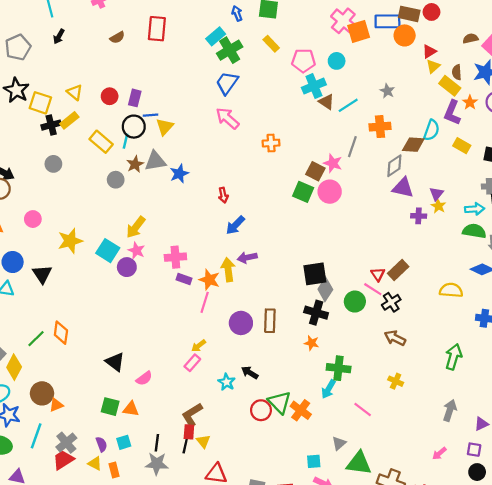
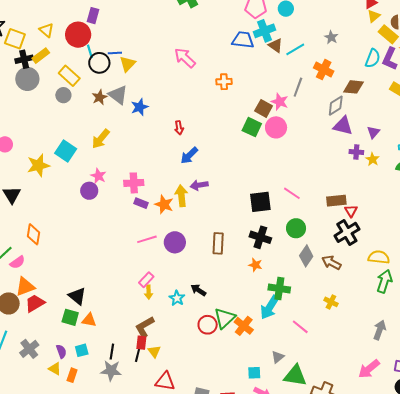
blue trapezoid: (227, 83) -> (243, 40), moved, turned 60
red circle: (110, 96) -> (78, 35), size x1.6
purple rectangle: (135, 98) -> (93, 16), moved
orange cross: (380, 127) -> (324, 70), turned 30
cyan semicircle: (431, 130) -> (373, 58), moved
cyan line: (126, 141) -> (90, 51), moved, turned -32
gray triangle: (155, 161) -> (118, 95), turned 45
gray circle: (53, 164) -> (27, 79), moved, size x1.5
gray circle: (116, 180) -> (63, 95), moved
yellow star: (438, 206) -> (372, 159), moved
yellow arrow: (136, 227) -> (101, 139), moved
cyan square: (108, 251) -> (66, 151), moved
brown rectangle: (398, 270) -> (336, 201), turned 36
red triangle: (378, 274) -> (351, 211), moved
gray diamond: (325, 289) -> (306, 256), moved
pink line: (373, 289) -> (292, 193), moved
yellow semicircle: (451, 290) -> (379, 257), moved
pink line: (205, 302) -> (147, 239), moved, turned 54
black cross: (391, 302) -> (347, 232), moved, size x1.4
purple circle: (241, 323) -> (175, 242), moved
orange diamond: (61, 333) -> (34, 234), moved
yellow arrow: (199, 346) -> (149, 292), moved, turned -56
black triangle: (115, 362) -> (77, 296), moved
pink semicircle: (144, 378) -> (17, 262), moved
cyan arrow: (328, 389) -> (270, 307), size x1.4
green triangle: (279, 402) -> (225, 318), turned 30
orange triangle: (56, 405) -> (25, 287), moved, size x1.5
pink arrow: (439, 453) -> (369, 369), size x1.6
red trapezoid: (63, 460) -> (35, 303), moved
orange rectangle: (114, 470) -> (72, 375), turned 32

